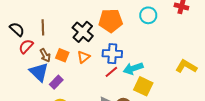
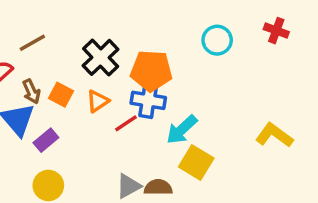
orange pentagon: (111, 21) -> (151, 71), moved
brown line: (43, 27) -> (32, 43), turned 56
cyan arrow: (133, 68) -> (182, 130), turned -30
red line: (111, 72) -> (126, 123), moved

